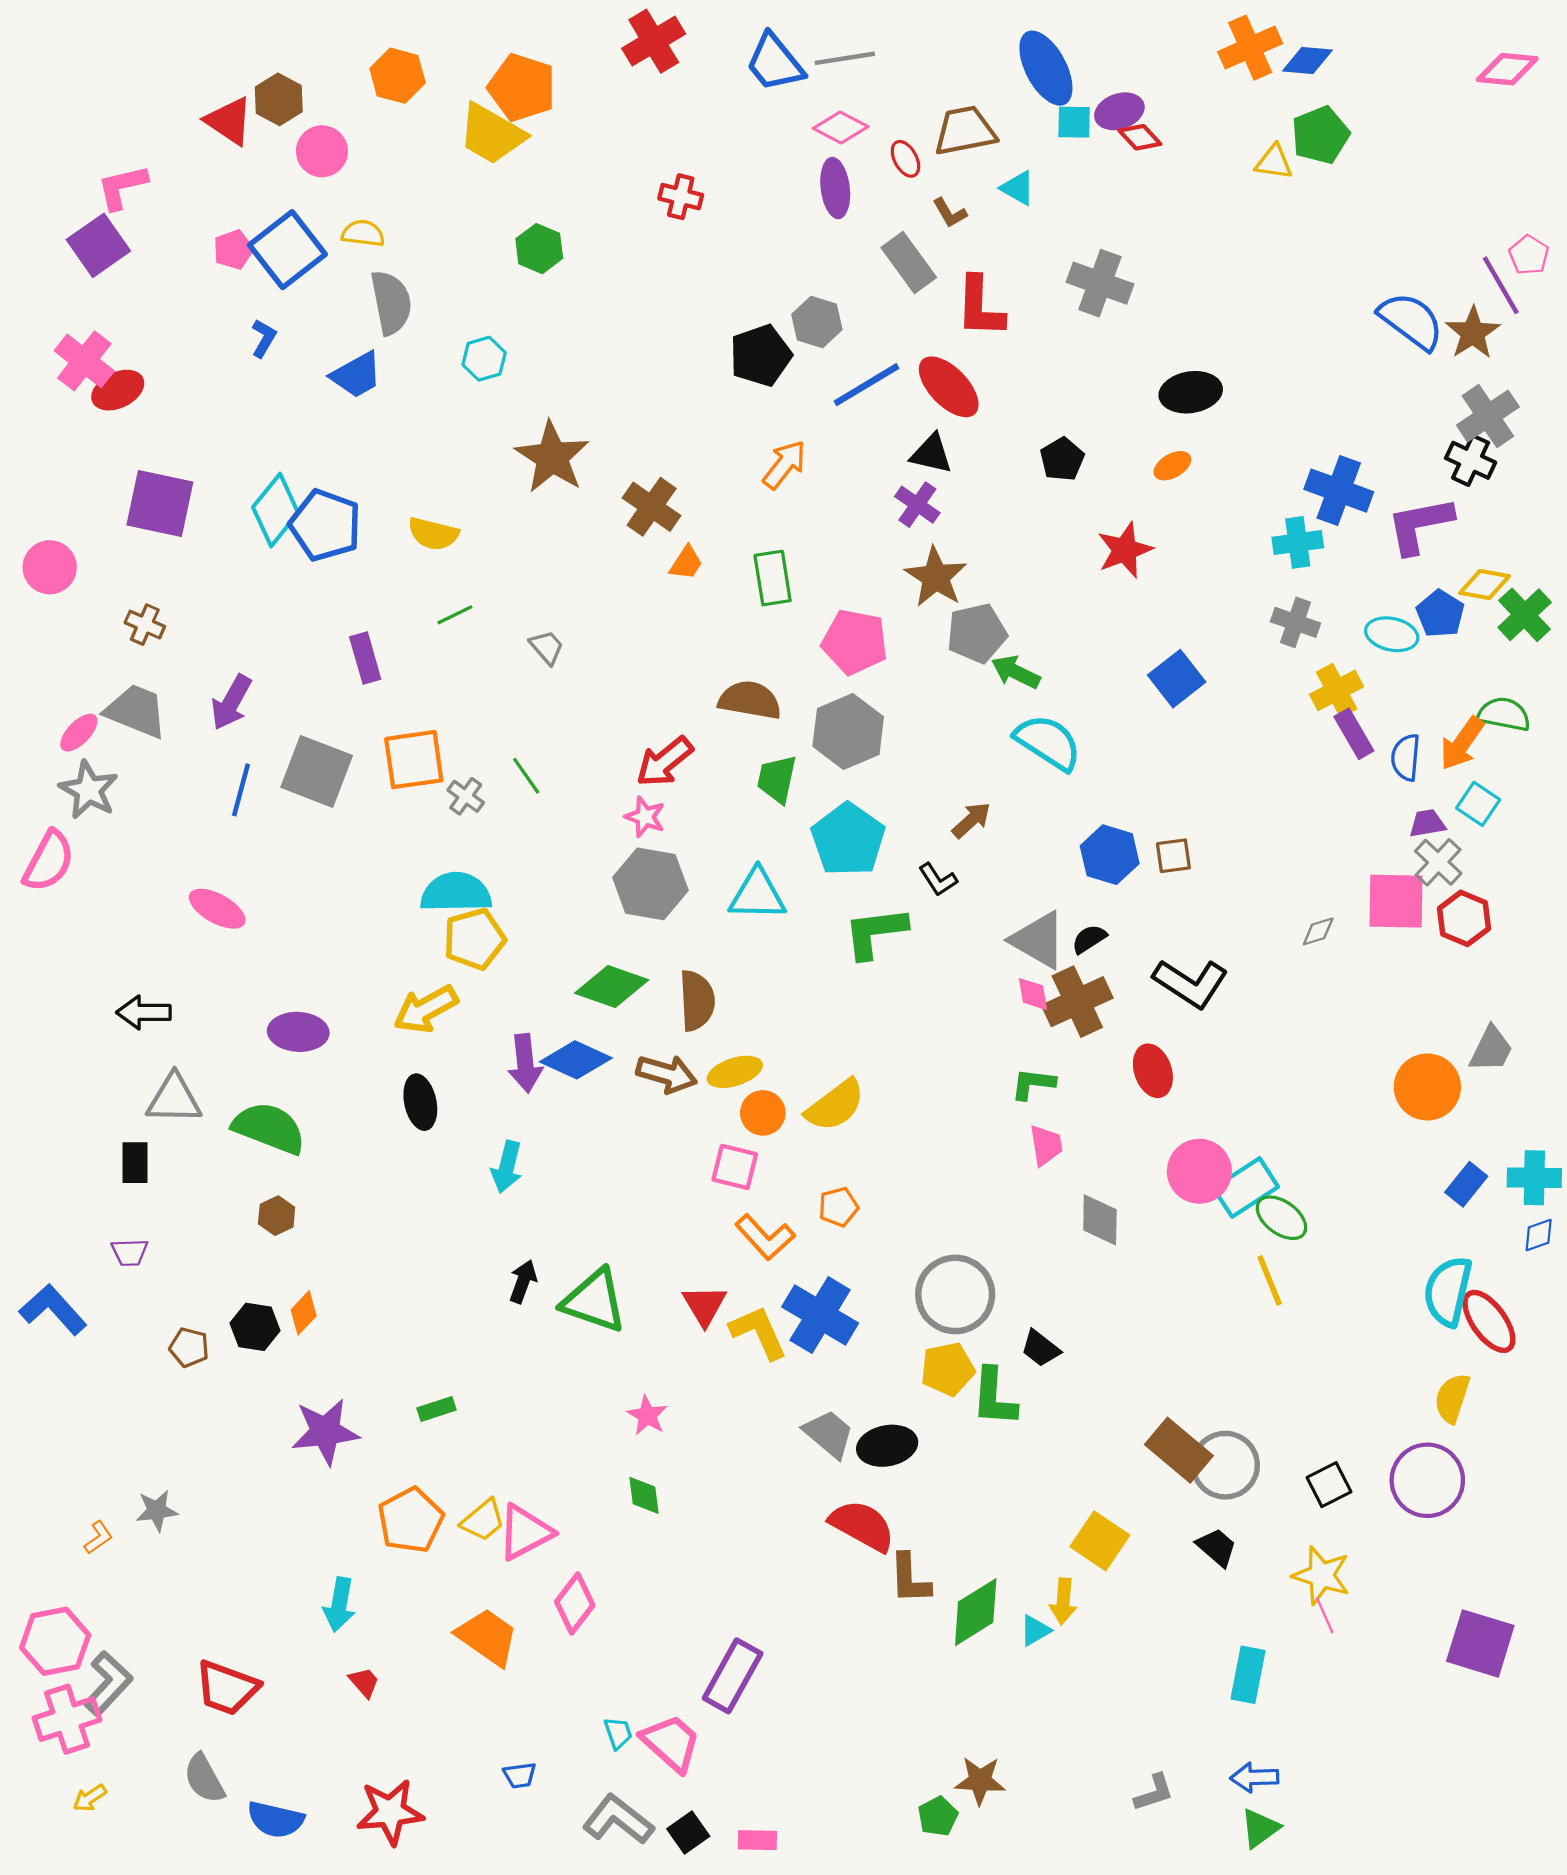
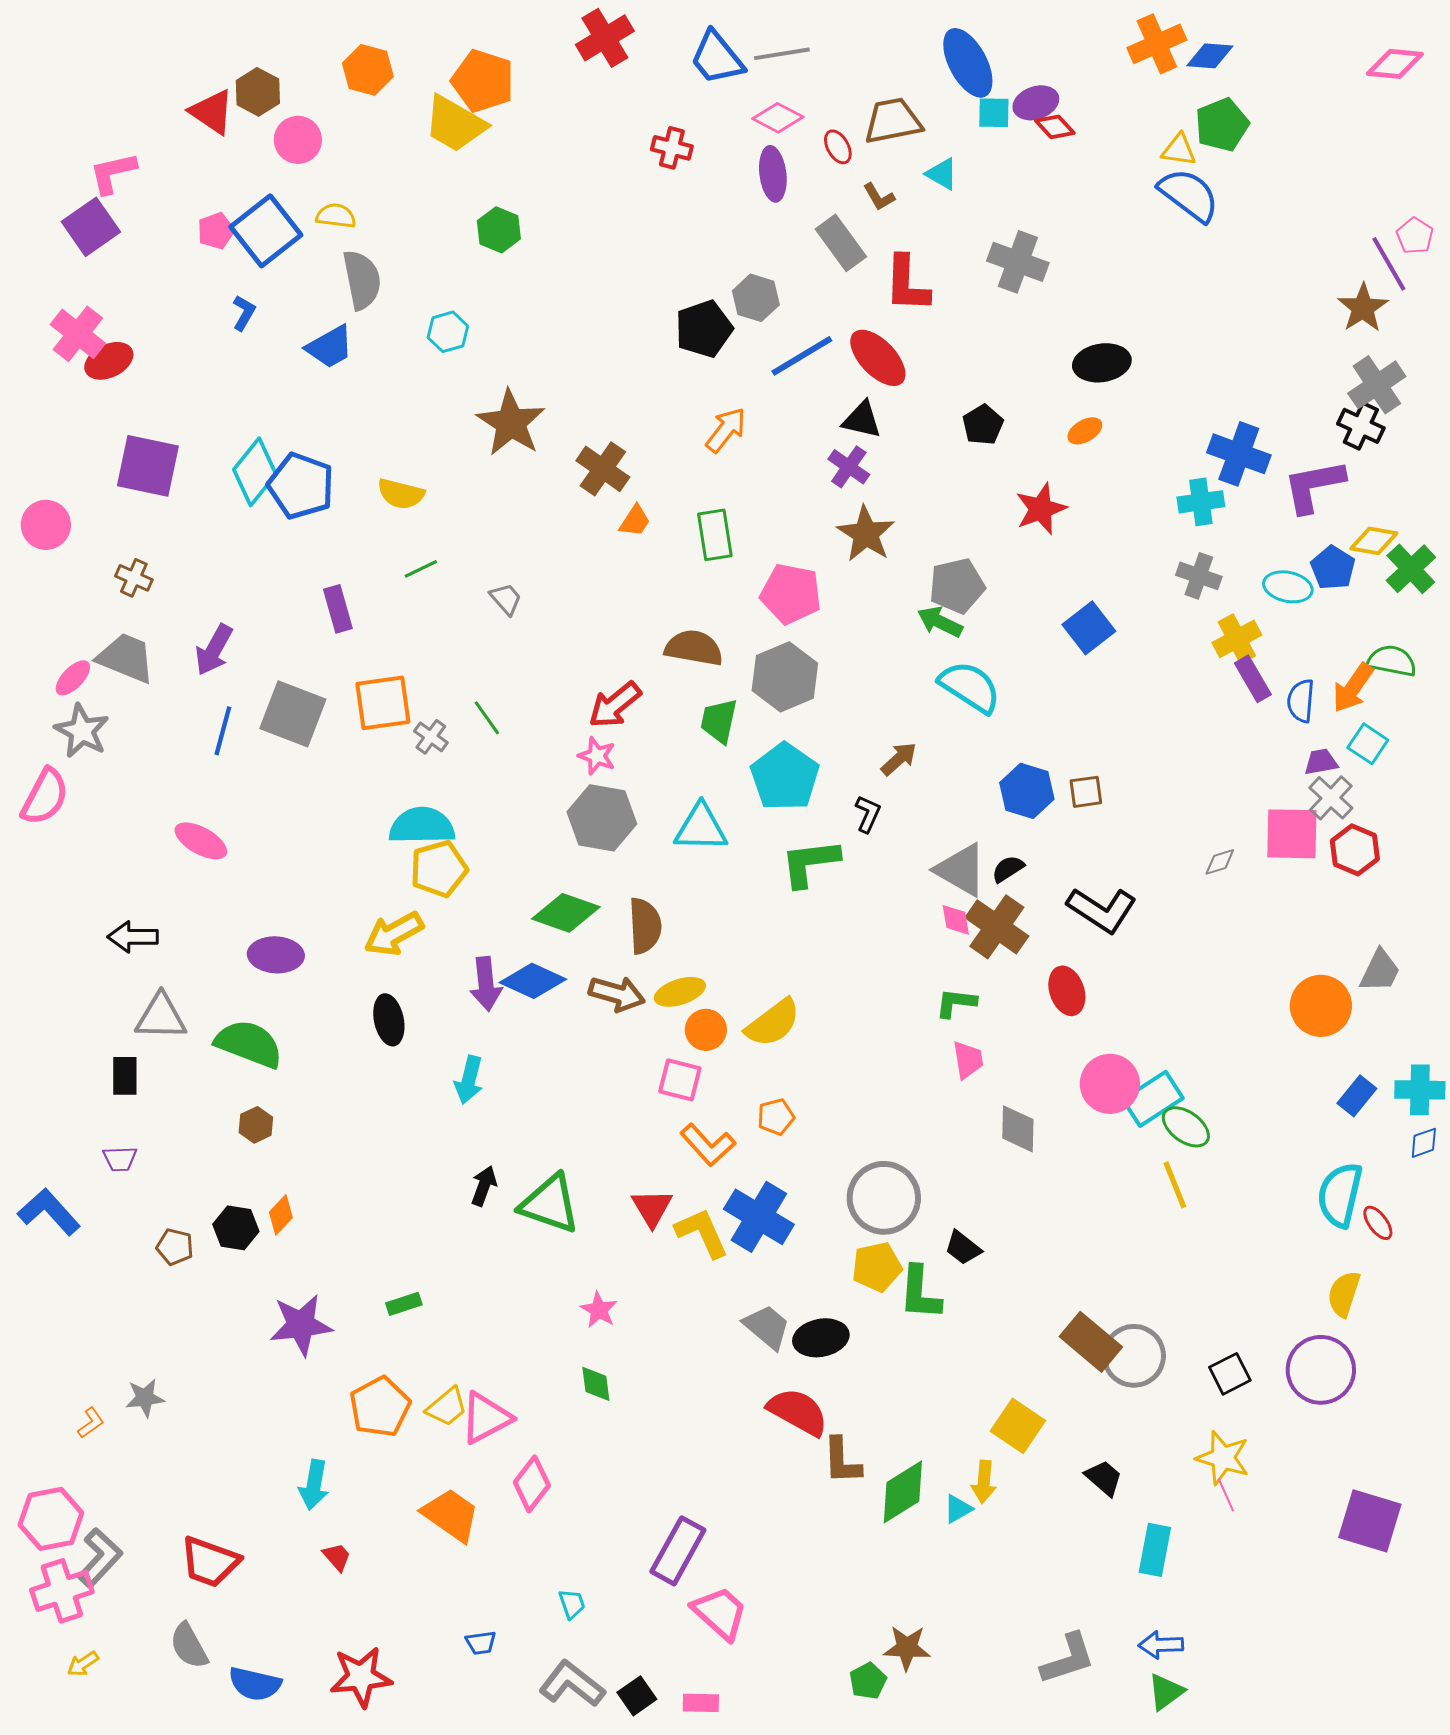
red cross: (681, 197) -> (672, 148), moved
blue semicircle: (1411, 321) -> (1189, 195), moved
gray pentagon: (977, 633) -> (957, 586), moved
black L-shape: (938, 880) -> (868, 814), turned -123
brown cross: (1077, 1002) -> (997, 927), turned -30
red ellipse: (1489, 1321) -> (1378, 1223), size x0.6
black trapezoid: (1217, 1547) -> (1104, 1478), moved
pink trapezoid: (671, 1743) -> (720, 1613), moved
gray L-shape: (1154, 1793) -> (1068, 1659), size x1.5

